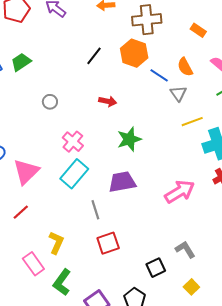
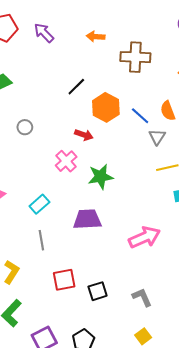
orange hexagon: (134, 53) -> (106, 107), moved
pink cross: (73, 142) -> (66, 161), moved
cyan rectangle: (74, 174) -> (39, 204), size x0.7
gray line: (95, 210) -> (41, 240), moved
black square: (156, 268) -> (98, 291), moved

